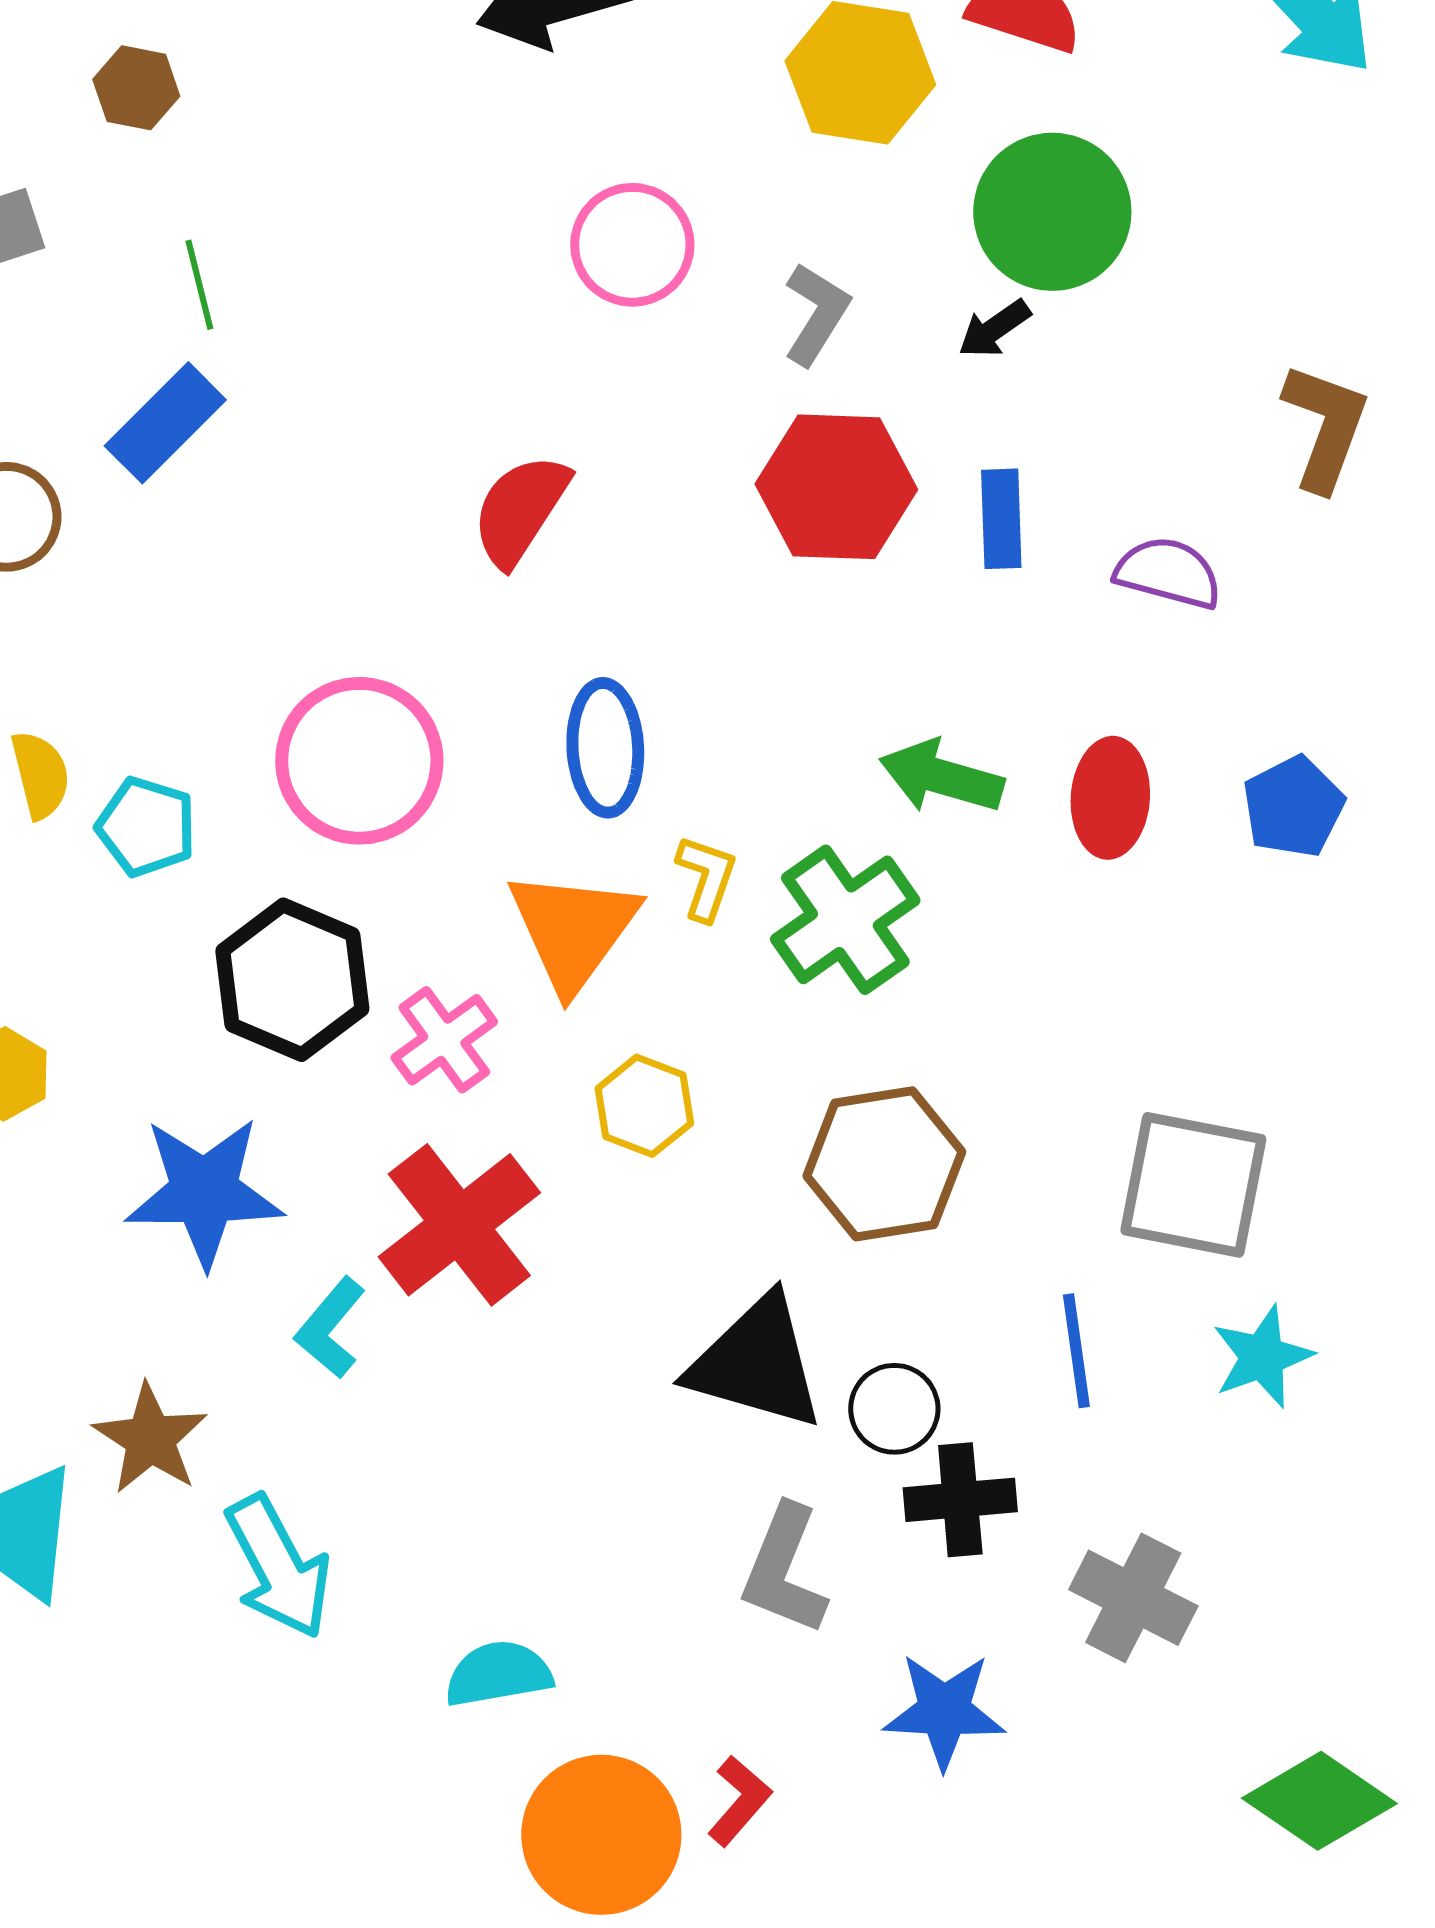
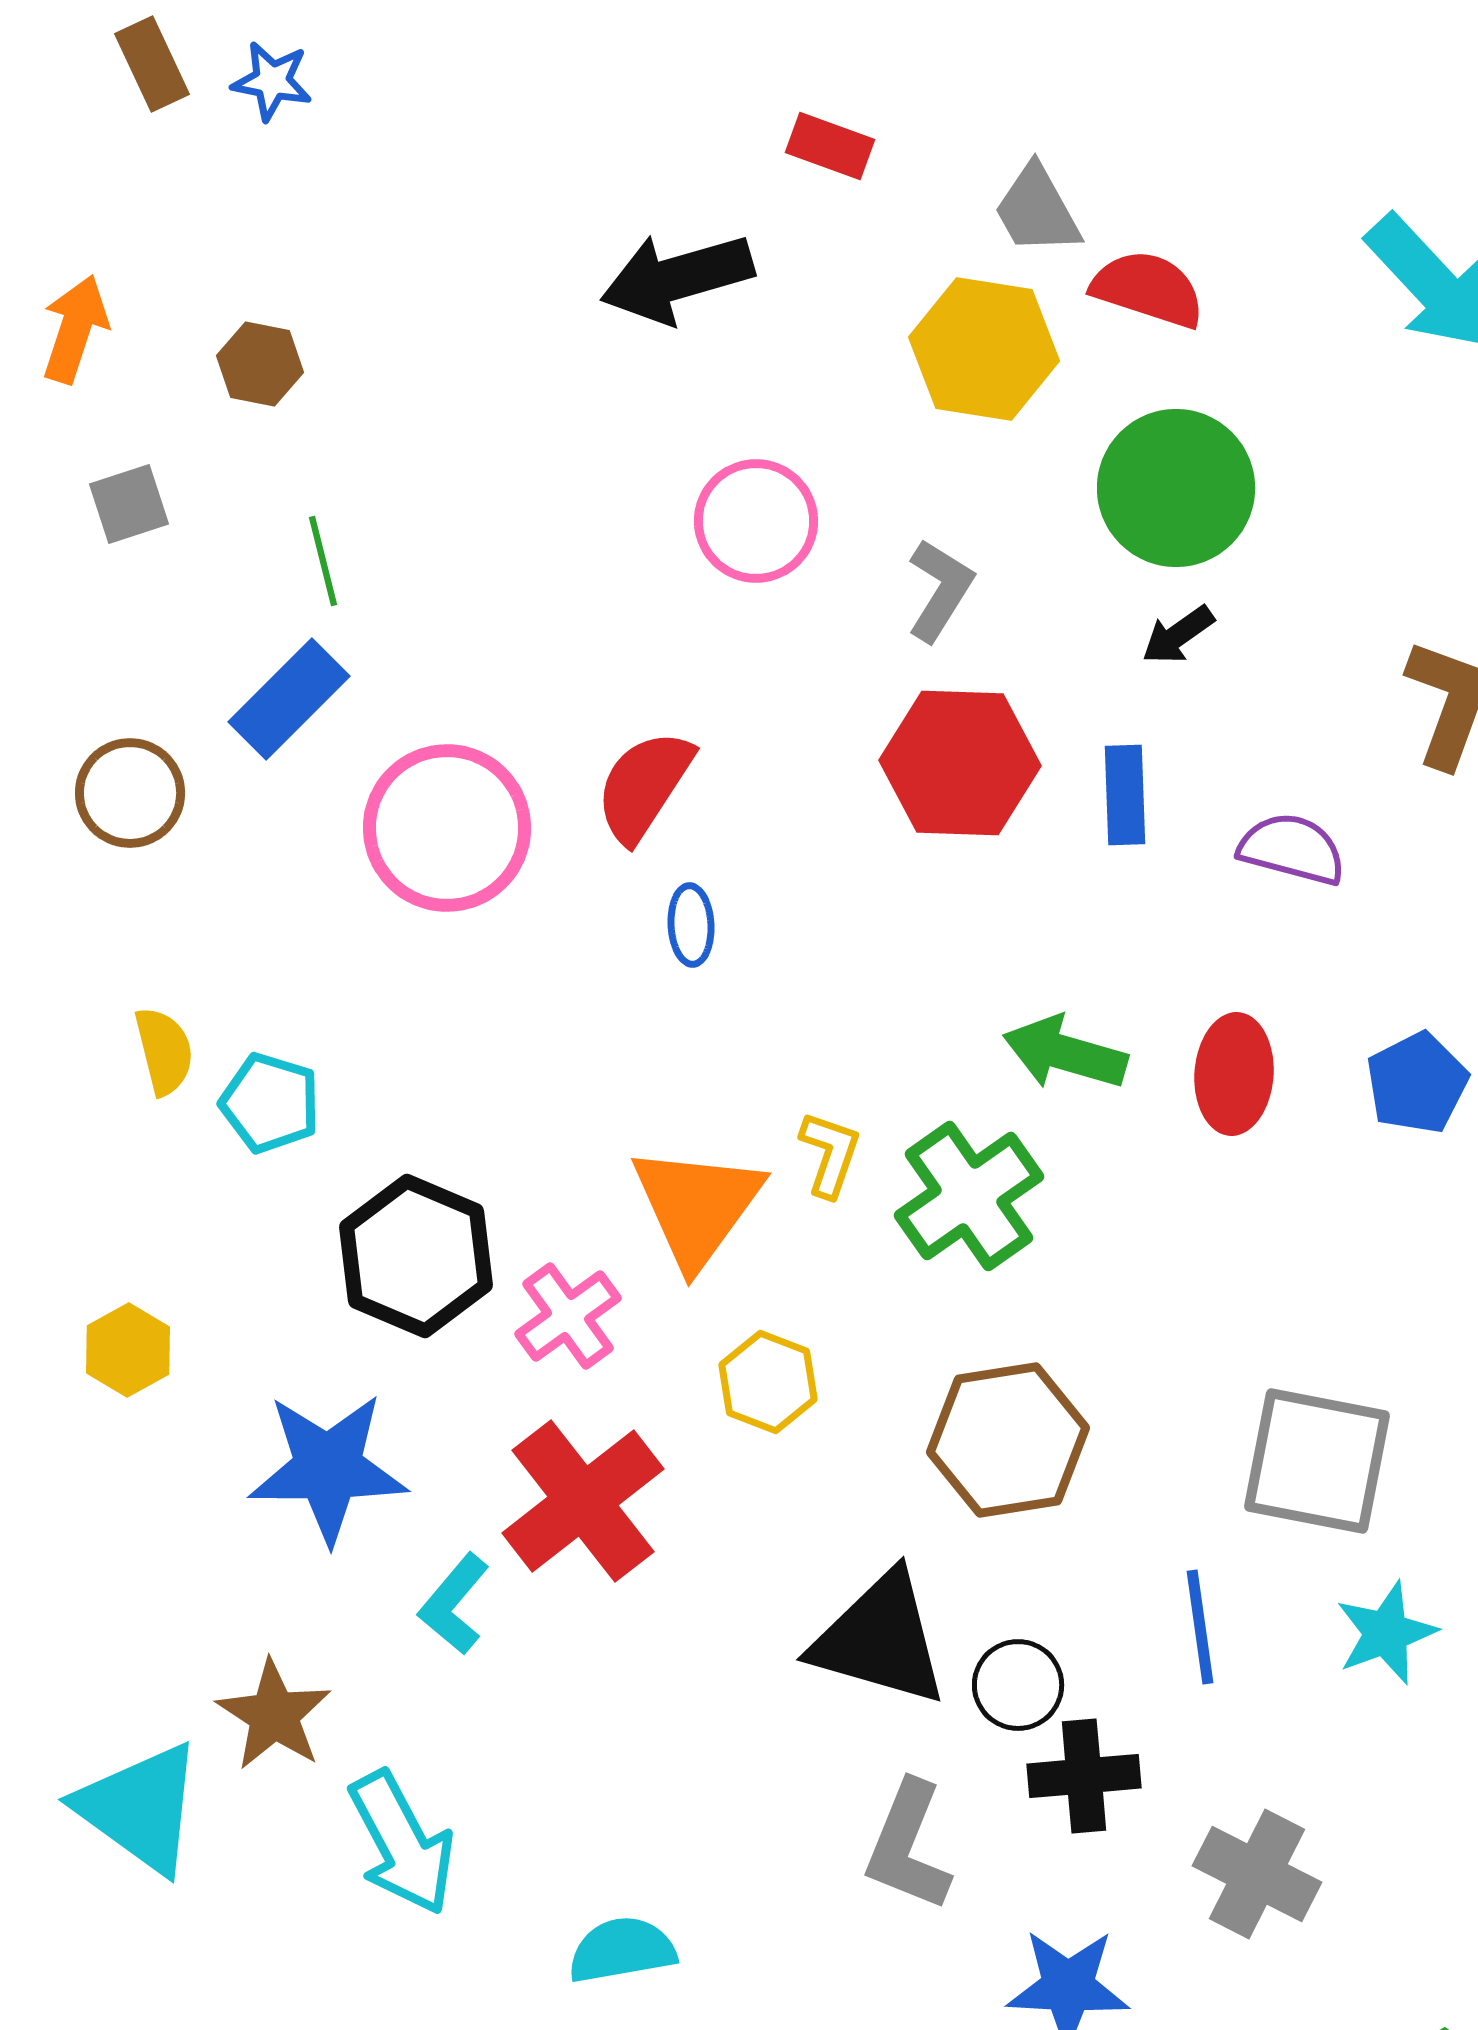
black arrow: (994, 329) -> (1178, 635), moved
blue ellipse: (605, 748) -> (691, 925), moved, size x0.6
pink circle: (359, 761) -> (447, 828), moved

